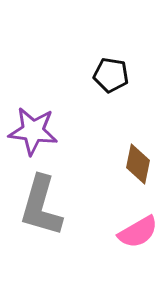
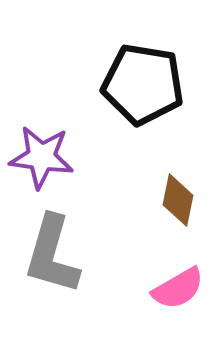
black pentagon: (111, 75) -> (143, 84), size x1.8

